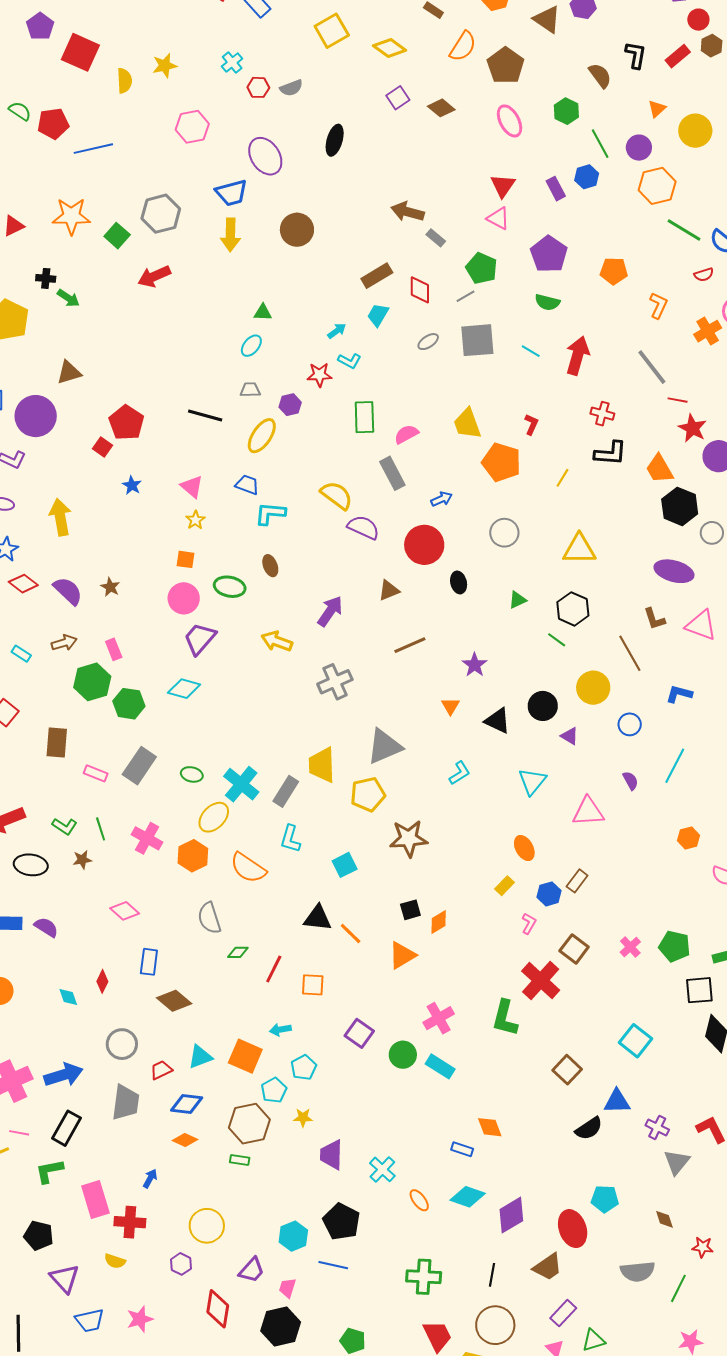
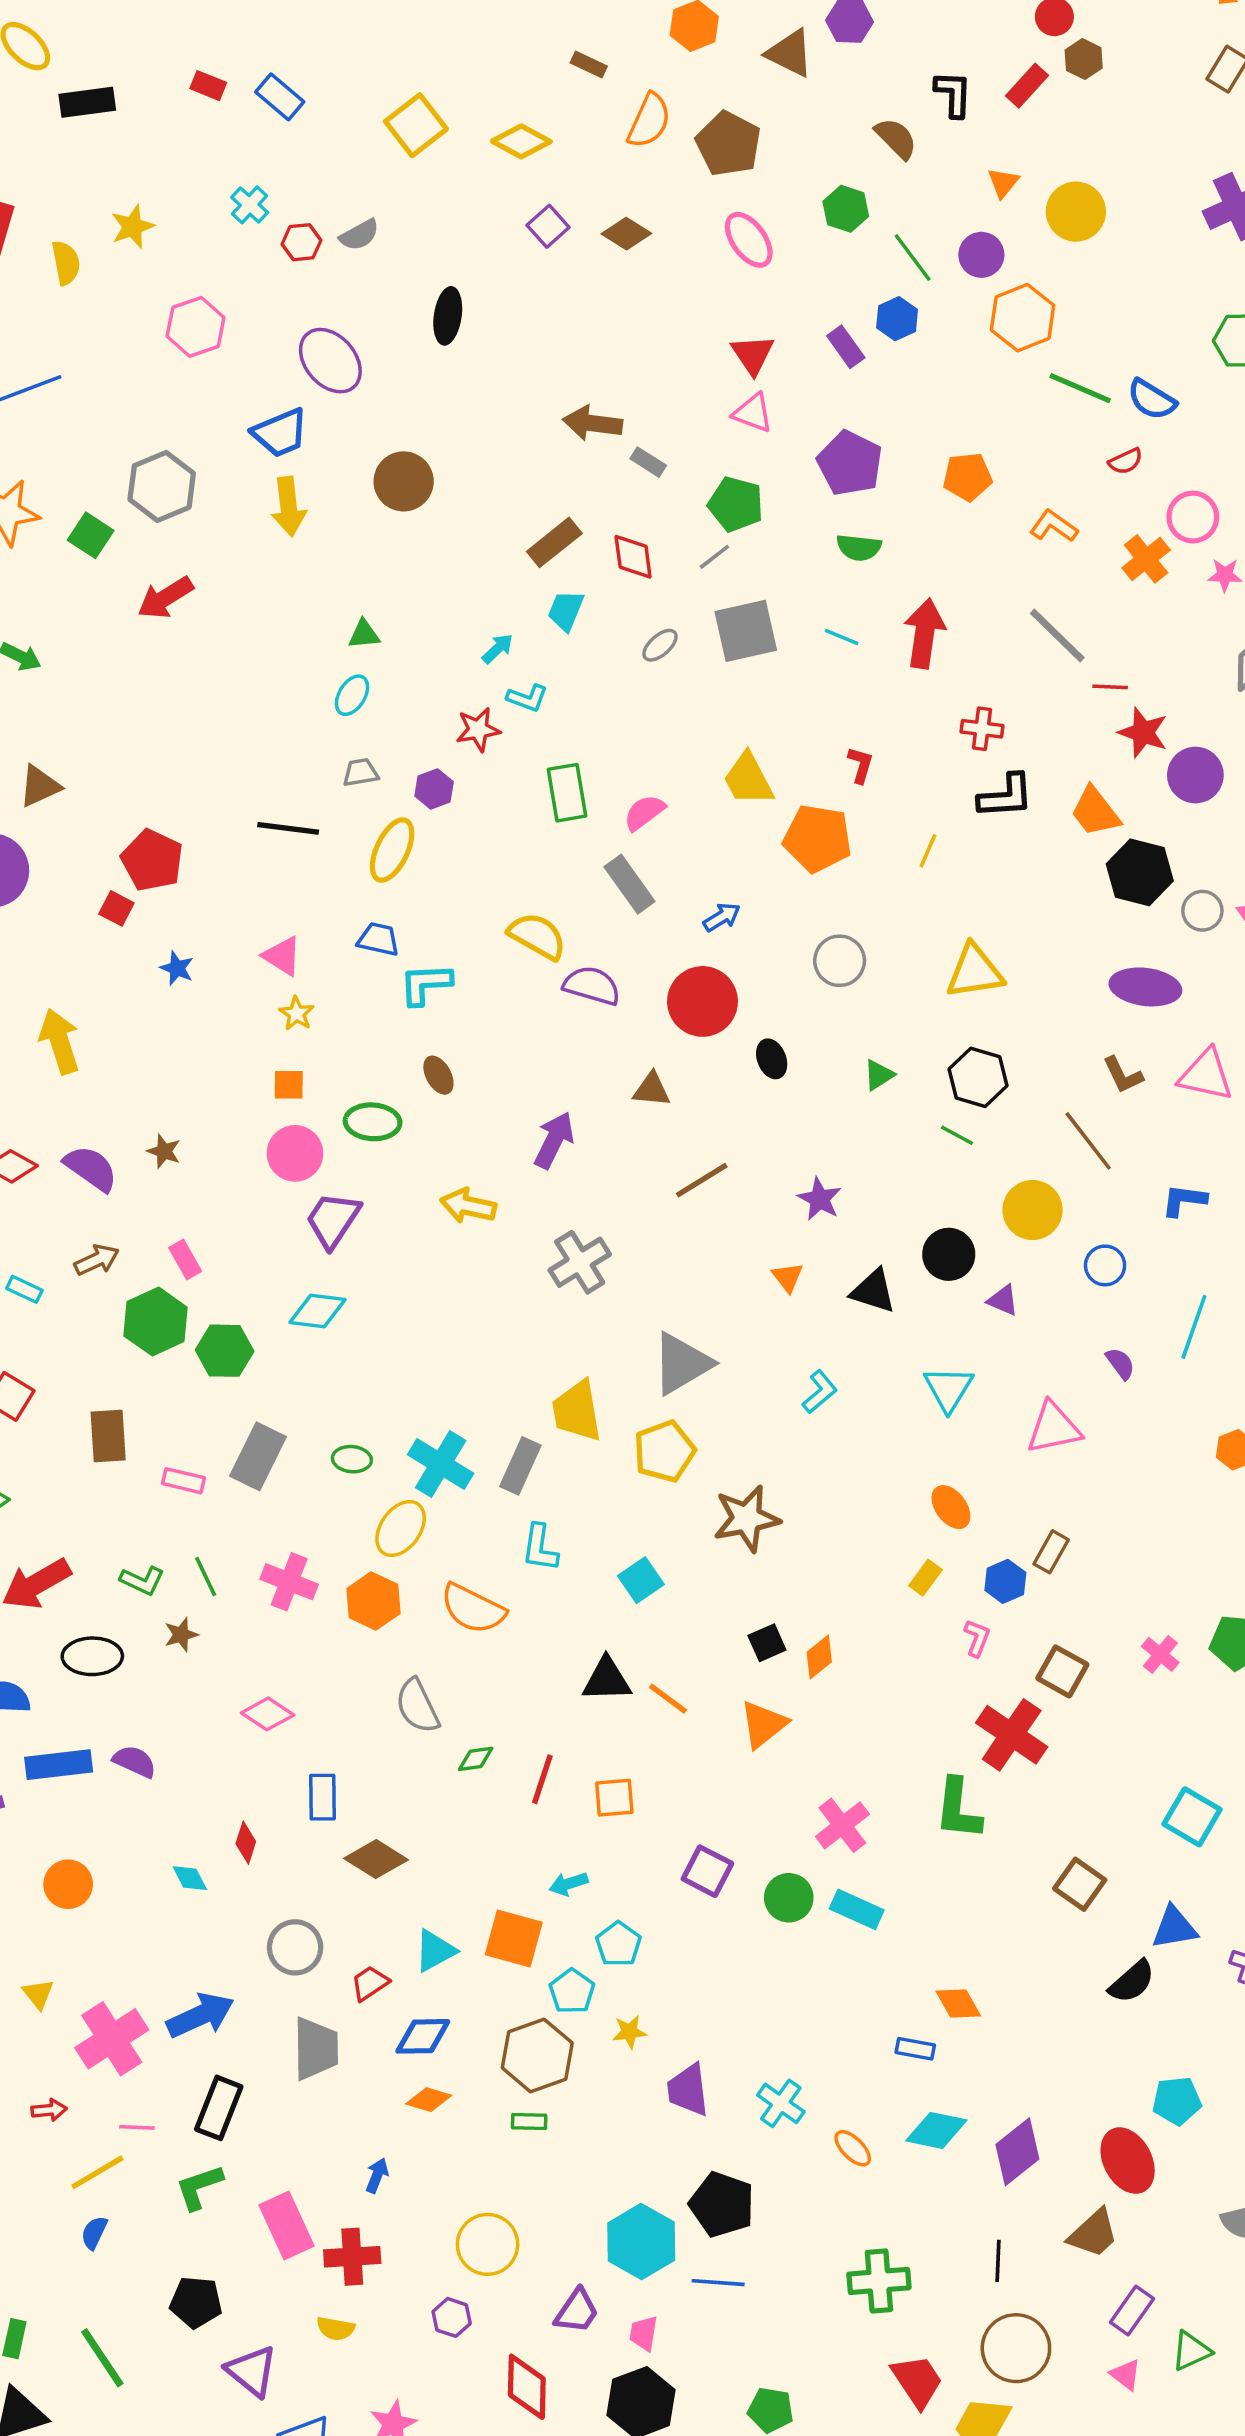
orange L-shape: (658, 305) -> (1054, 526), turned -72
brown triangle: (389, 590) -> (652, 1090), turned 35
cyan hexagon: (293, 1236) -> (641, 2242), size x1.4

